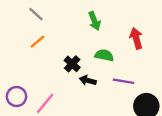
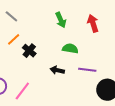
red arrow: (136, 38) -> (93, 23), moved
black cross: (72, 64) -> (29, 51), moved

